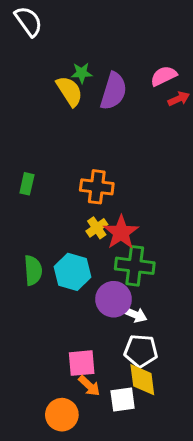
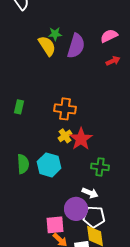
red arrow: (179, 99) -> (113, 61), moved
green cross: (135, 266) -> (100, 167), moved, size x0.7
purple circle: (113, 299) -> (76, 209), moved

